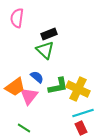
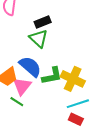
blue semicircle: (37, 77) -> (30, 66), size x1.6
green line: (24, 128) -> (17, 102), moved
red rectangle: (81, 128) -> (76, 119), turned -40

